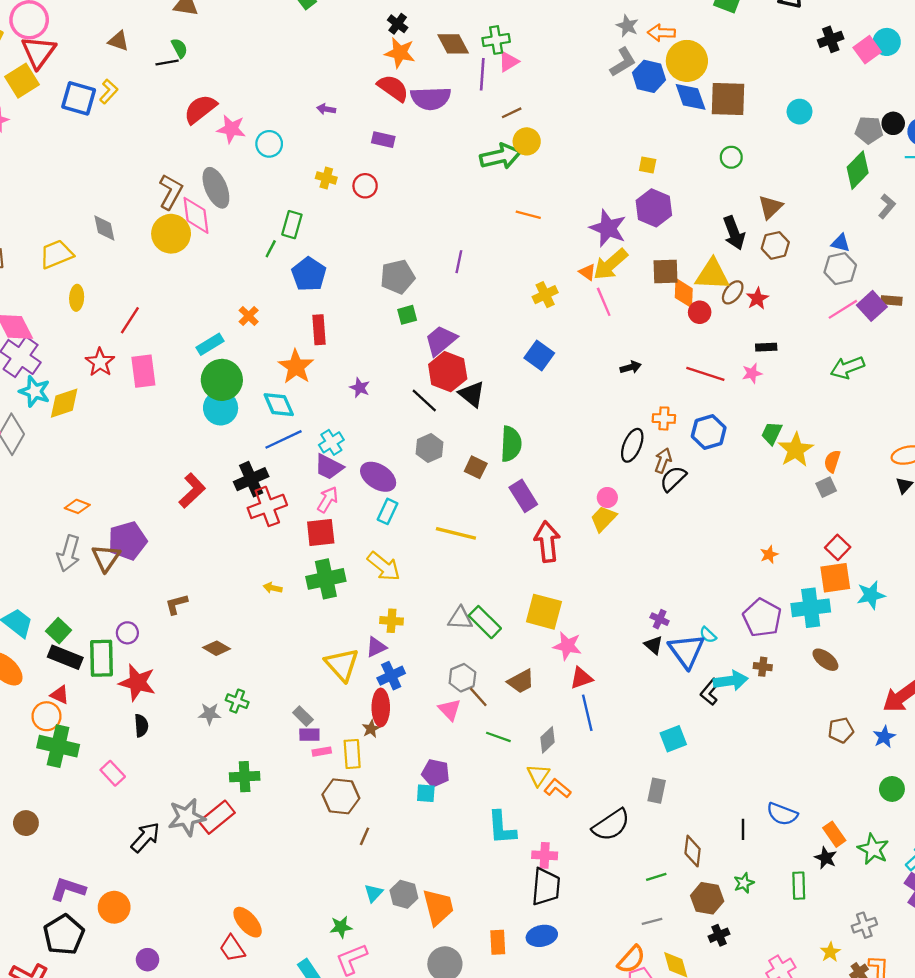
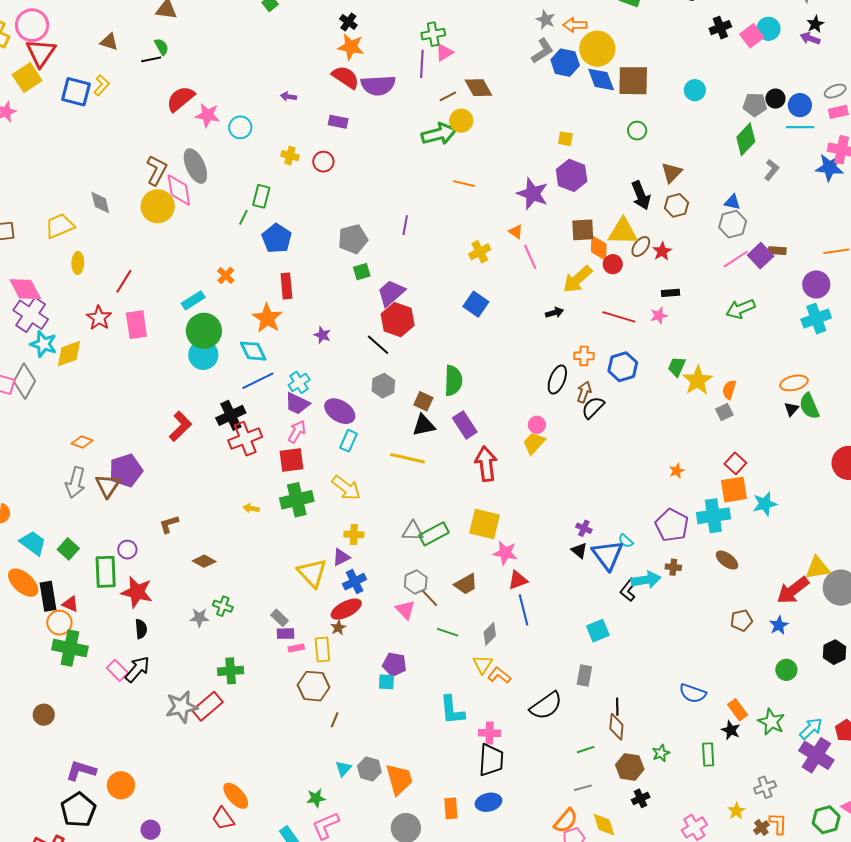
brown diamond: (453, 44) -> (478, 88), moved
yellow arrow: (610, 264) -> (578, 279), moved
black triangle: (472, 394) -> (424, 425), moved, turned -50
green rectangle: (485, 622) -> (434, 534), turned -72
black rectangle: (65, 657) -> (48, 596), moved, turned 60
red ellipse: (381, 707) -> (346, 609), turned 64
black line: (743, 829) -> (617, 707), moved
black arrow: (145, 837) -> (137, 669), moved

